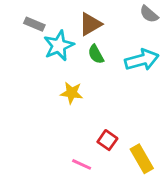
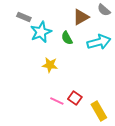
brown triangle: (90, 24) -> (81, 17), moved
pink line: (82, 164) -> (57, 101), moved

